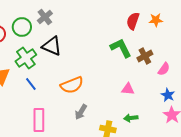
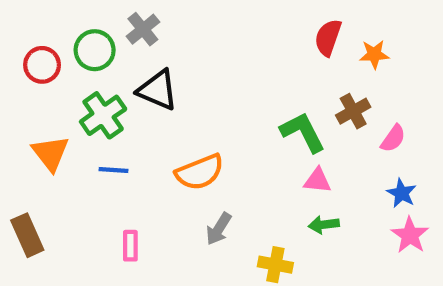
orange star: (156, 20) -> (374, 54), moved
green L-shape: (121, 48) -> (303, 132), moved
blue line: (31, 84) -> (114, 170), turned -48
green arrow: (131, 118) -> (324, 225), moved
pink rectangle: (39, 120) -> (130, 246), size x0.6

